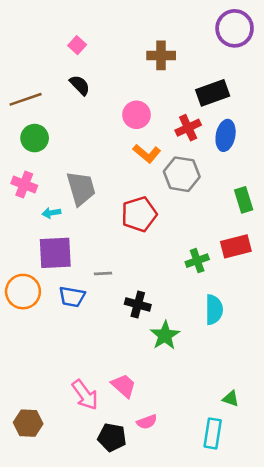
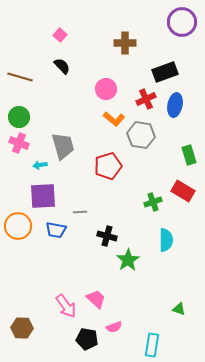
brown line: (26, 99) -> (20, 77), turned 35
green circle: (35, 138) -> (19, 117), moved
red rectangle: (236, 246) -> (183, 191), turned 45
cyan rectangle: (213, 433) -> (152, 345), moved

